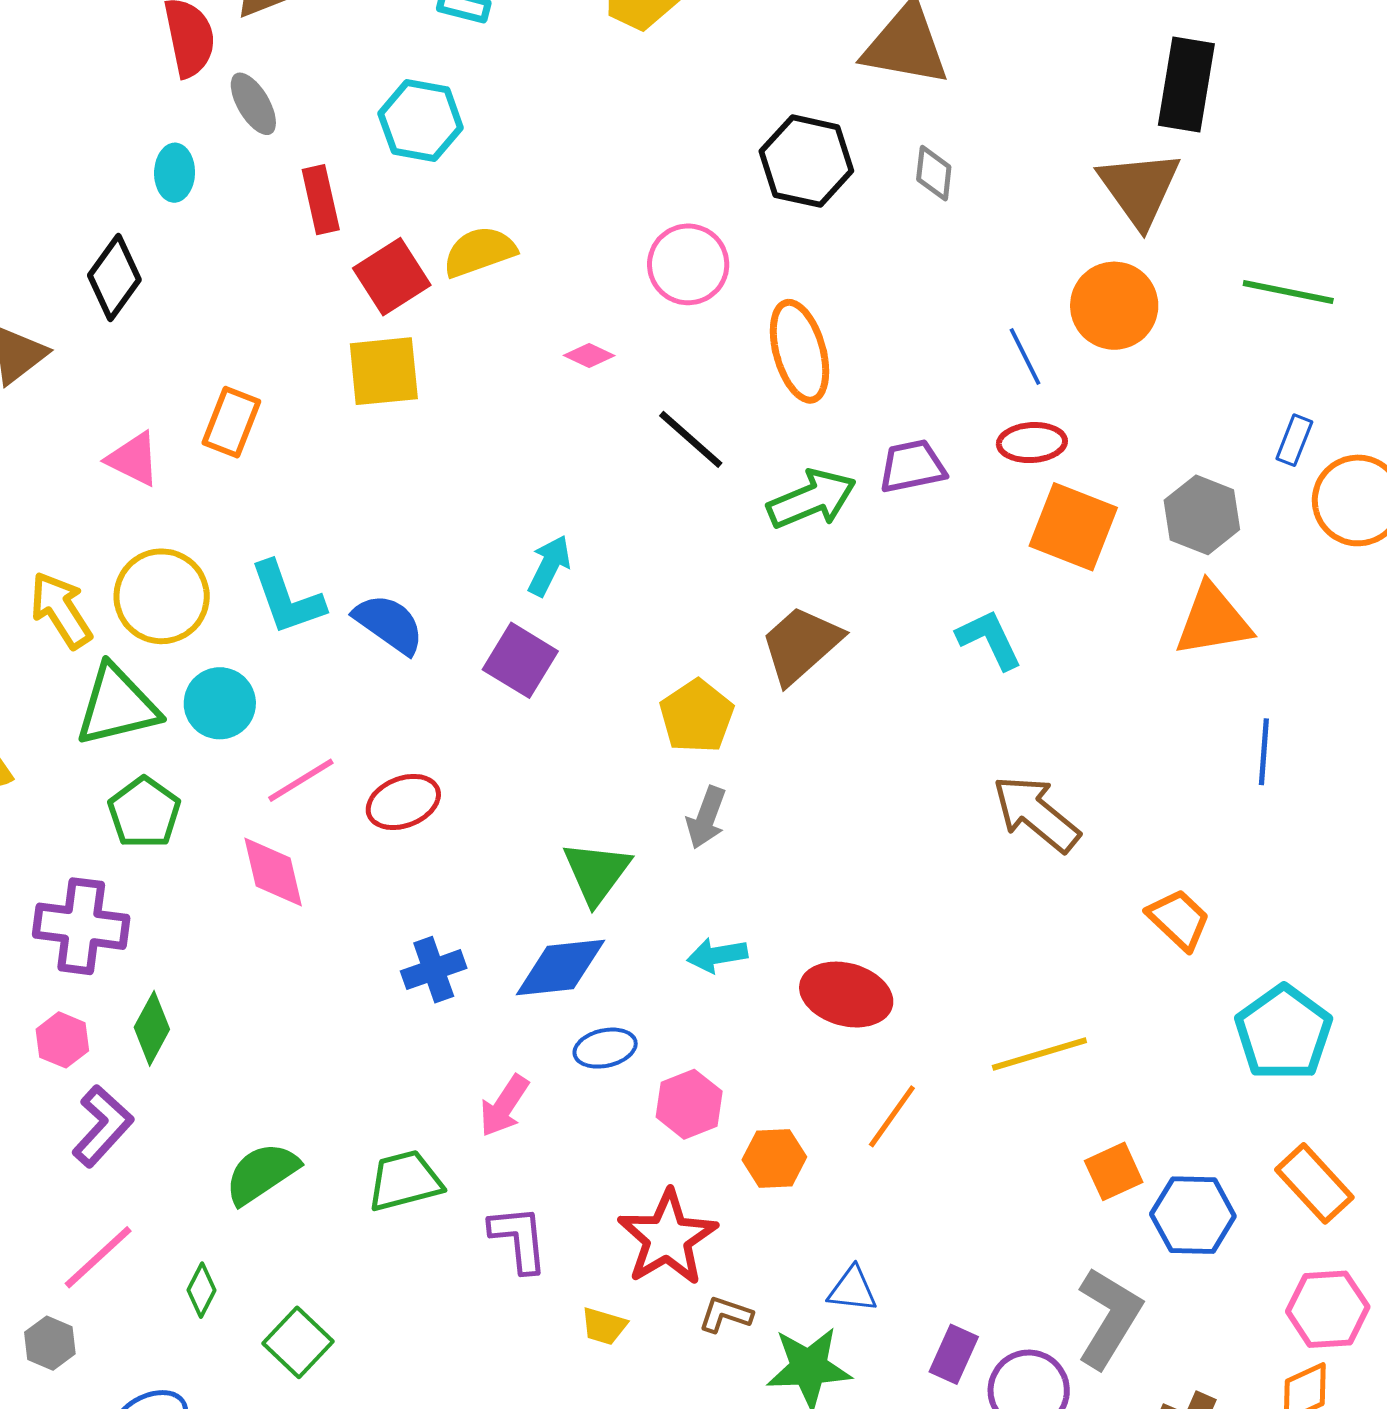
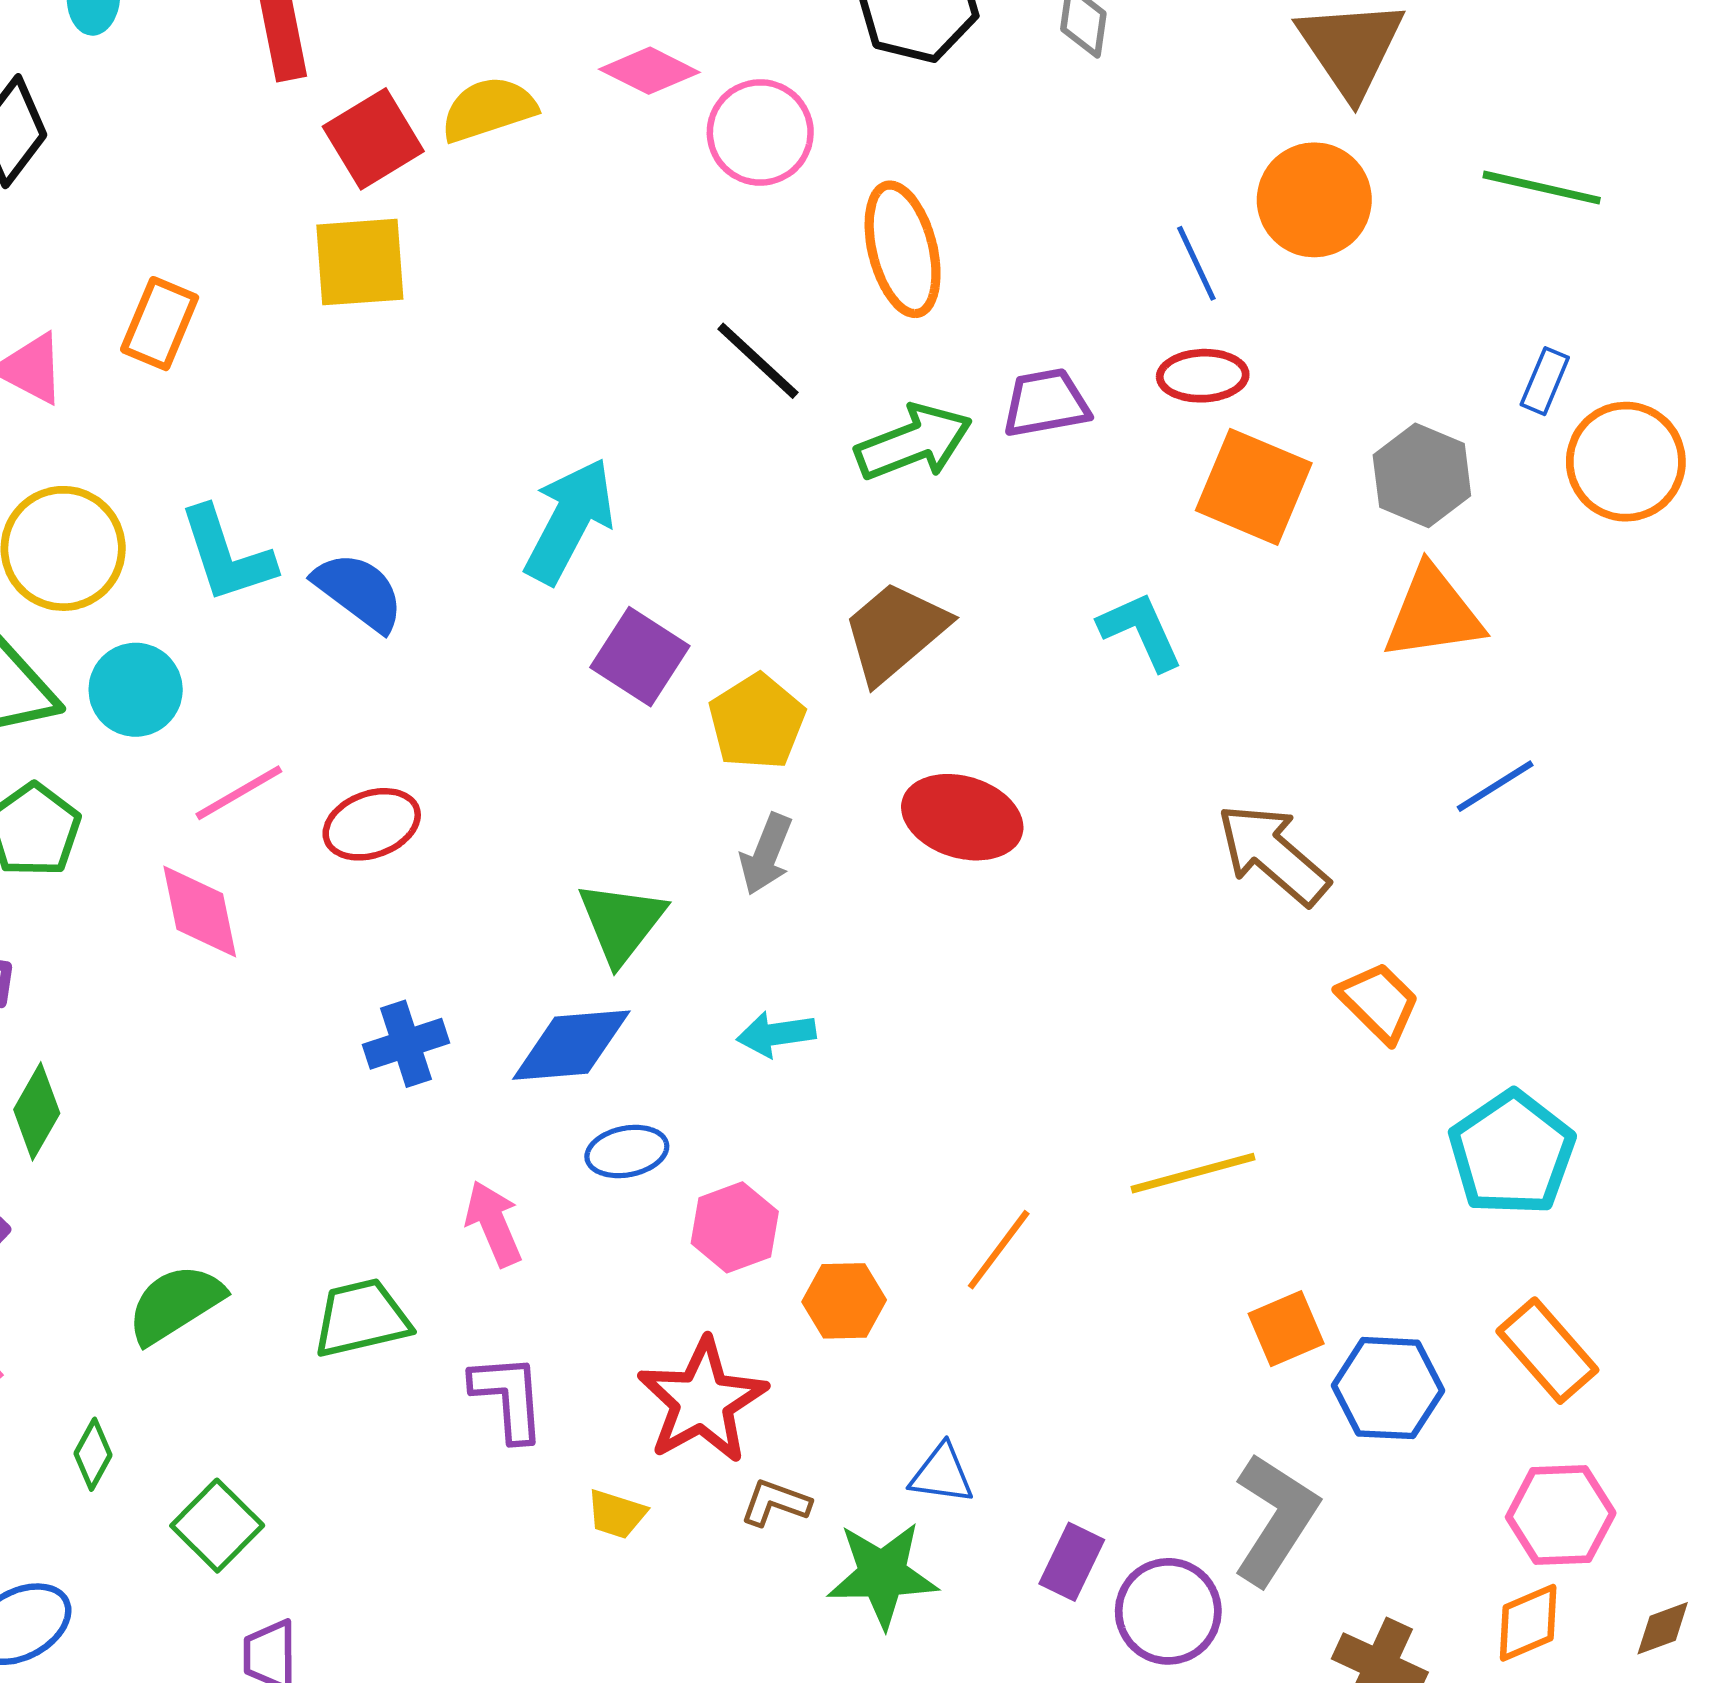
pink diamond: (589, 355) -> (649, 71), moved, size x1.5
cyan arrow: (549, 566) -> (569, 521), size x1.6
purple square: (520, 660) -> (640, 657), moved
blue line: (1264, 752) -> (1495, 786), turned 52
brown arrow: (1036, 814) -> (1273, 854), moved
red ellipse: (846, 995) -> (962, 817), moved
pink arrow: (504, 1106) -> (494, 1224), turned 122

